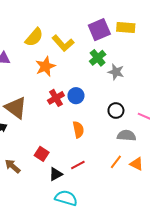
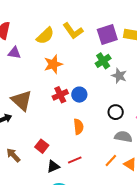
yellow L-shape: (63, 43) -> (73, 31), moved

